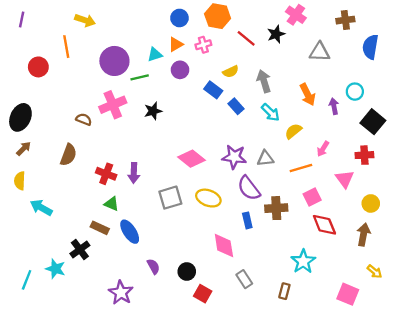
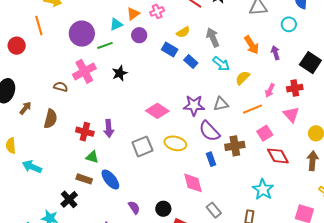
cyan circle: (355, 92) -> (289, 24), moved
brown arrow: (24, 149) -> (25, 108), moved
red cross: (364, 155) -> (295, 88), moved

